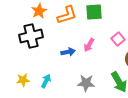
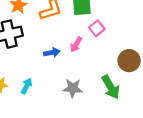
pink square: (118, 39) -> (97, 28), moved

